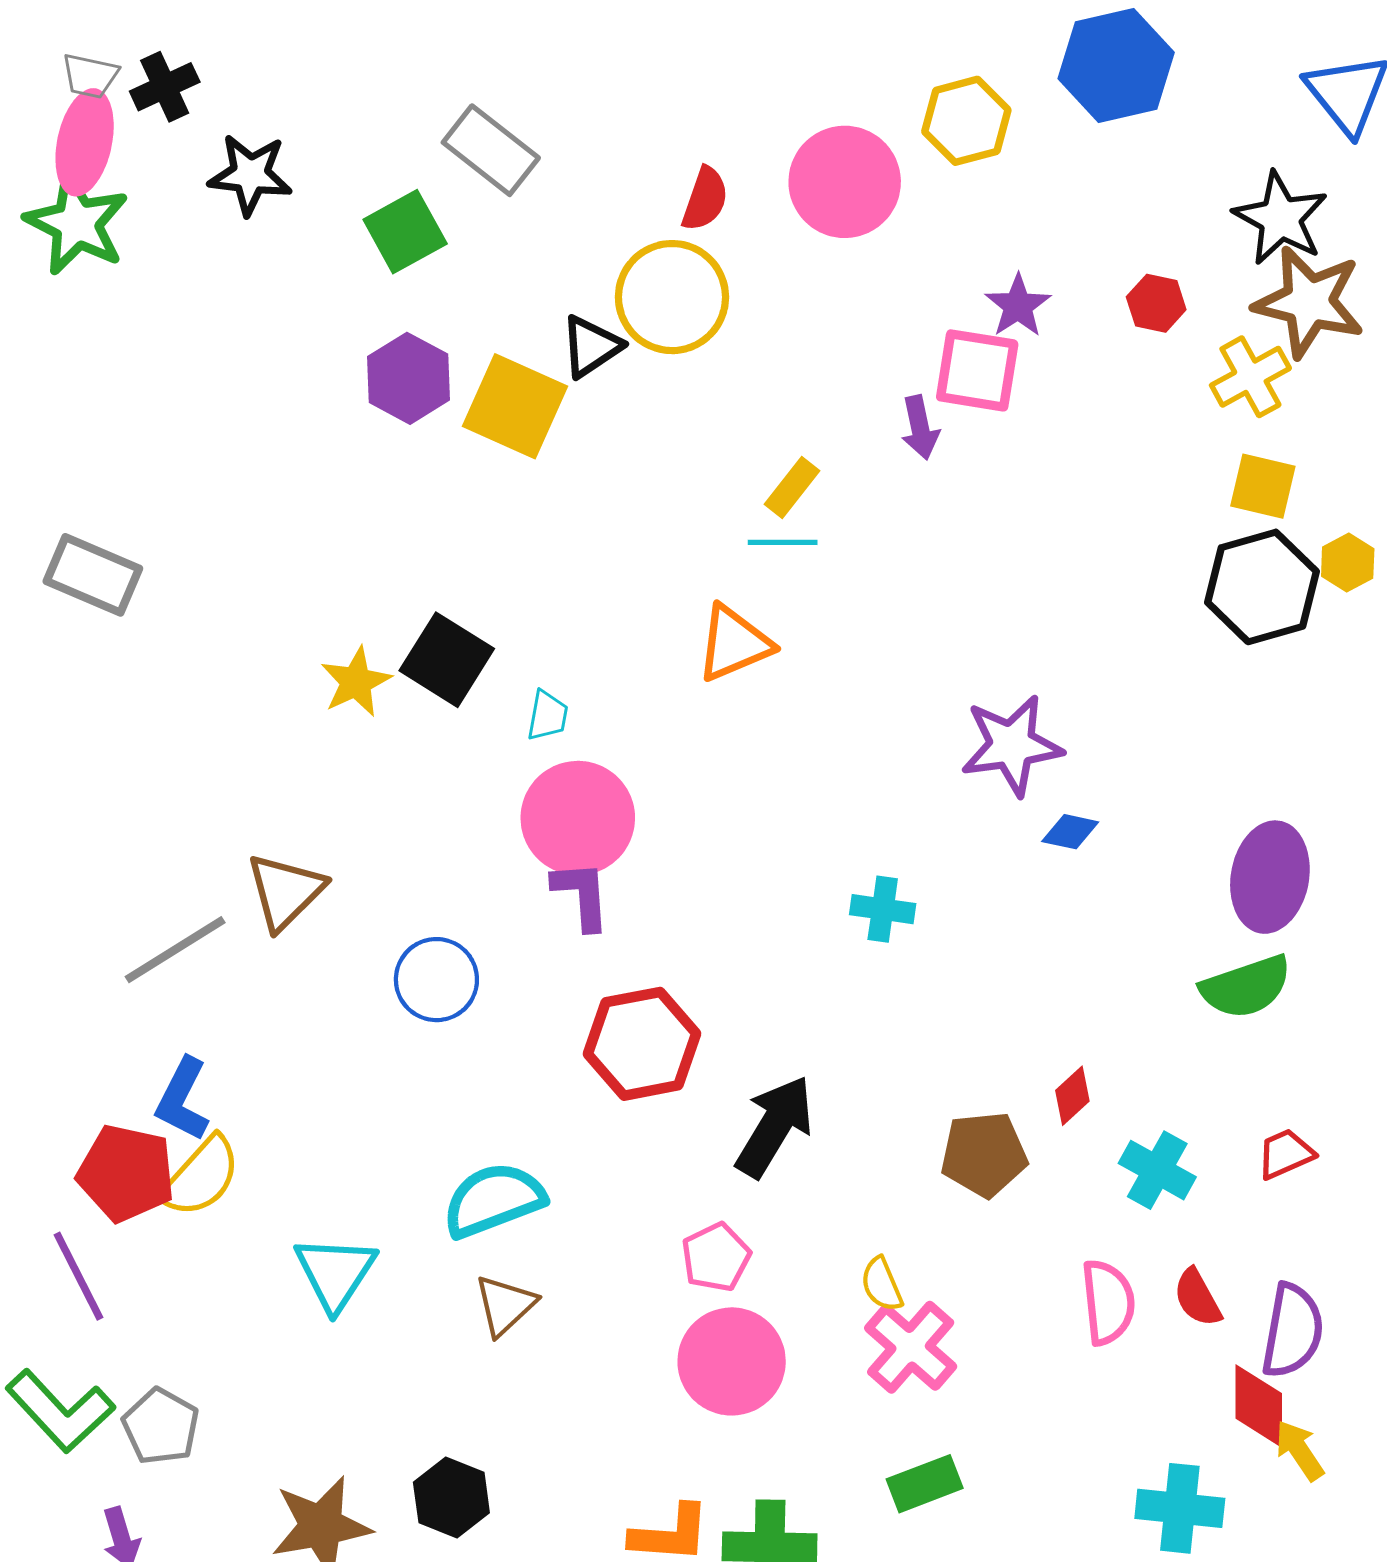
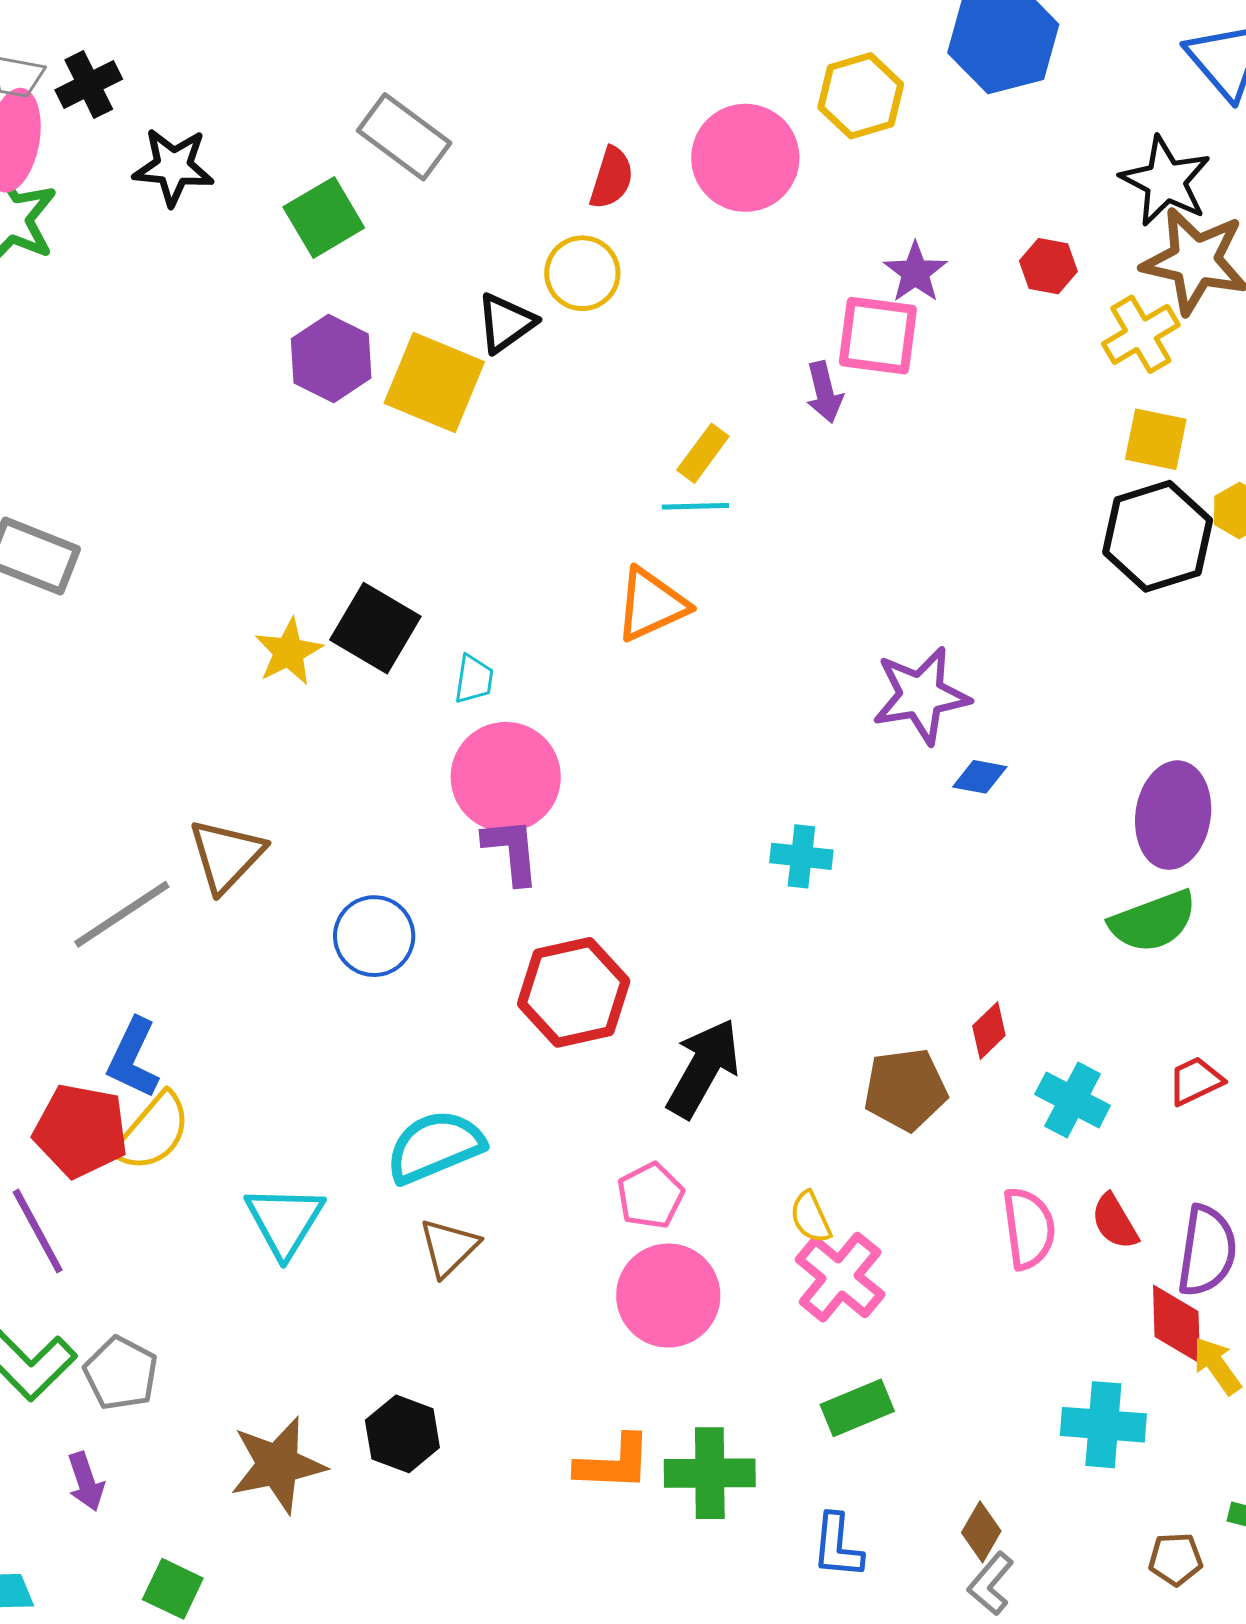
yellow circle: (672, 297) -> (582, 273), size x0.7

